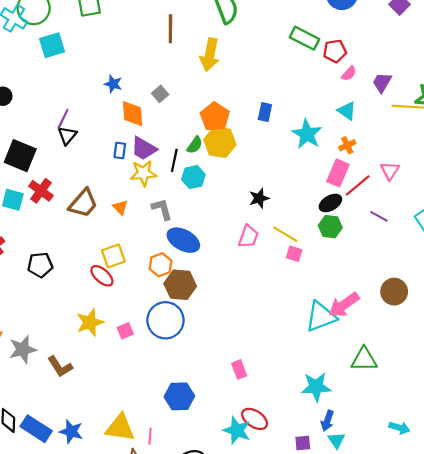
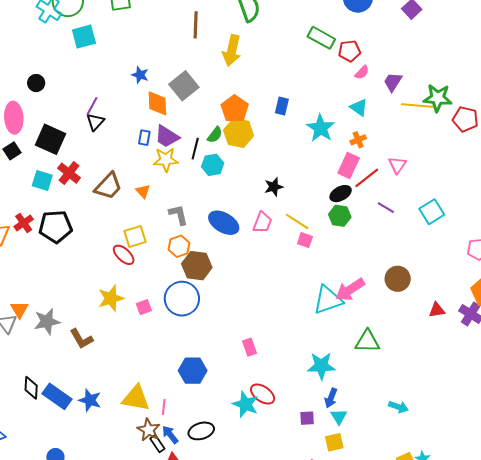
gray square: (160, 94) -> (184, 86), size x1.8
gray L-shape: (162, 209) -> (178, 215), moved
blue ellipse: (183, 240) -> (224, 223), moved
black pentagon: (40, 265) -> (55, 227), moved, size x1.4

